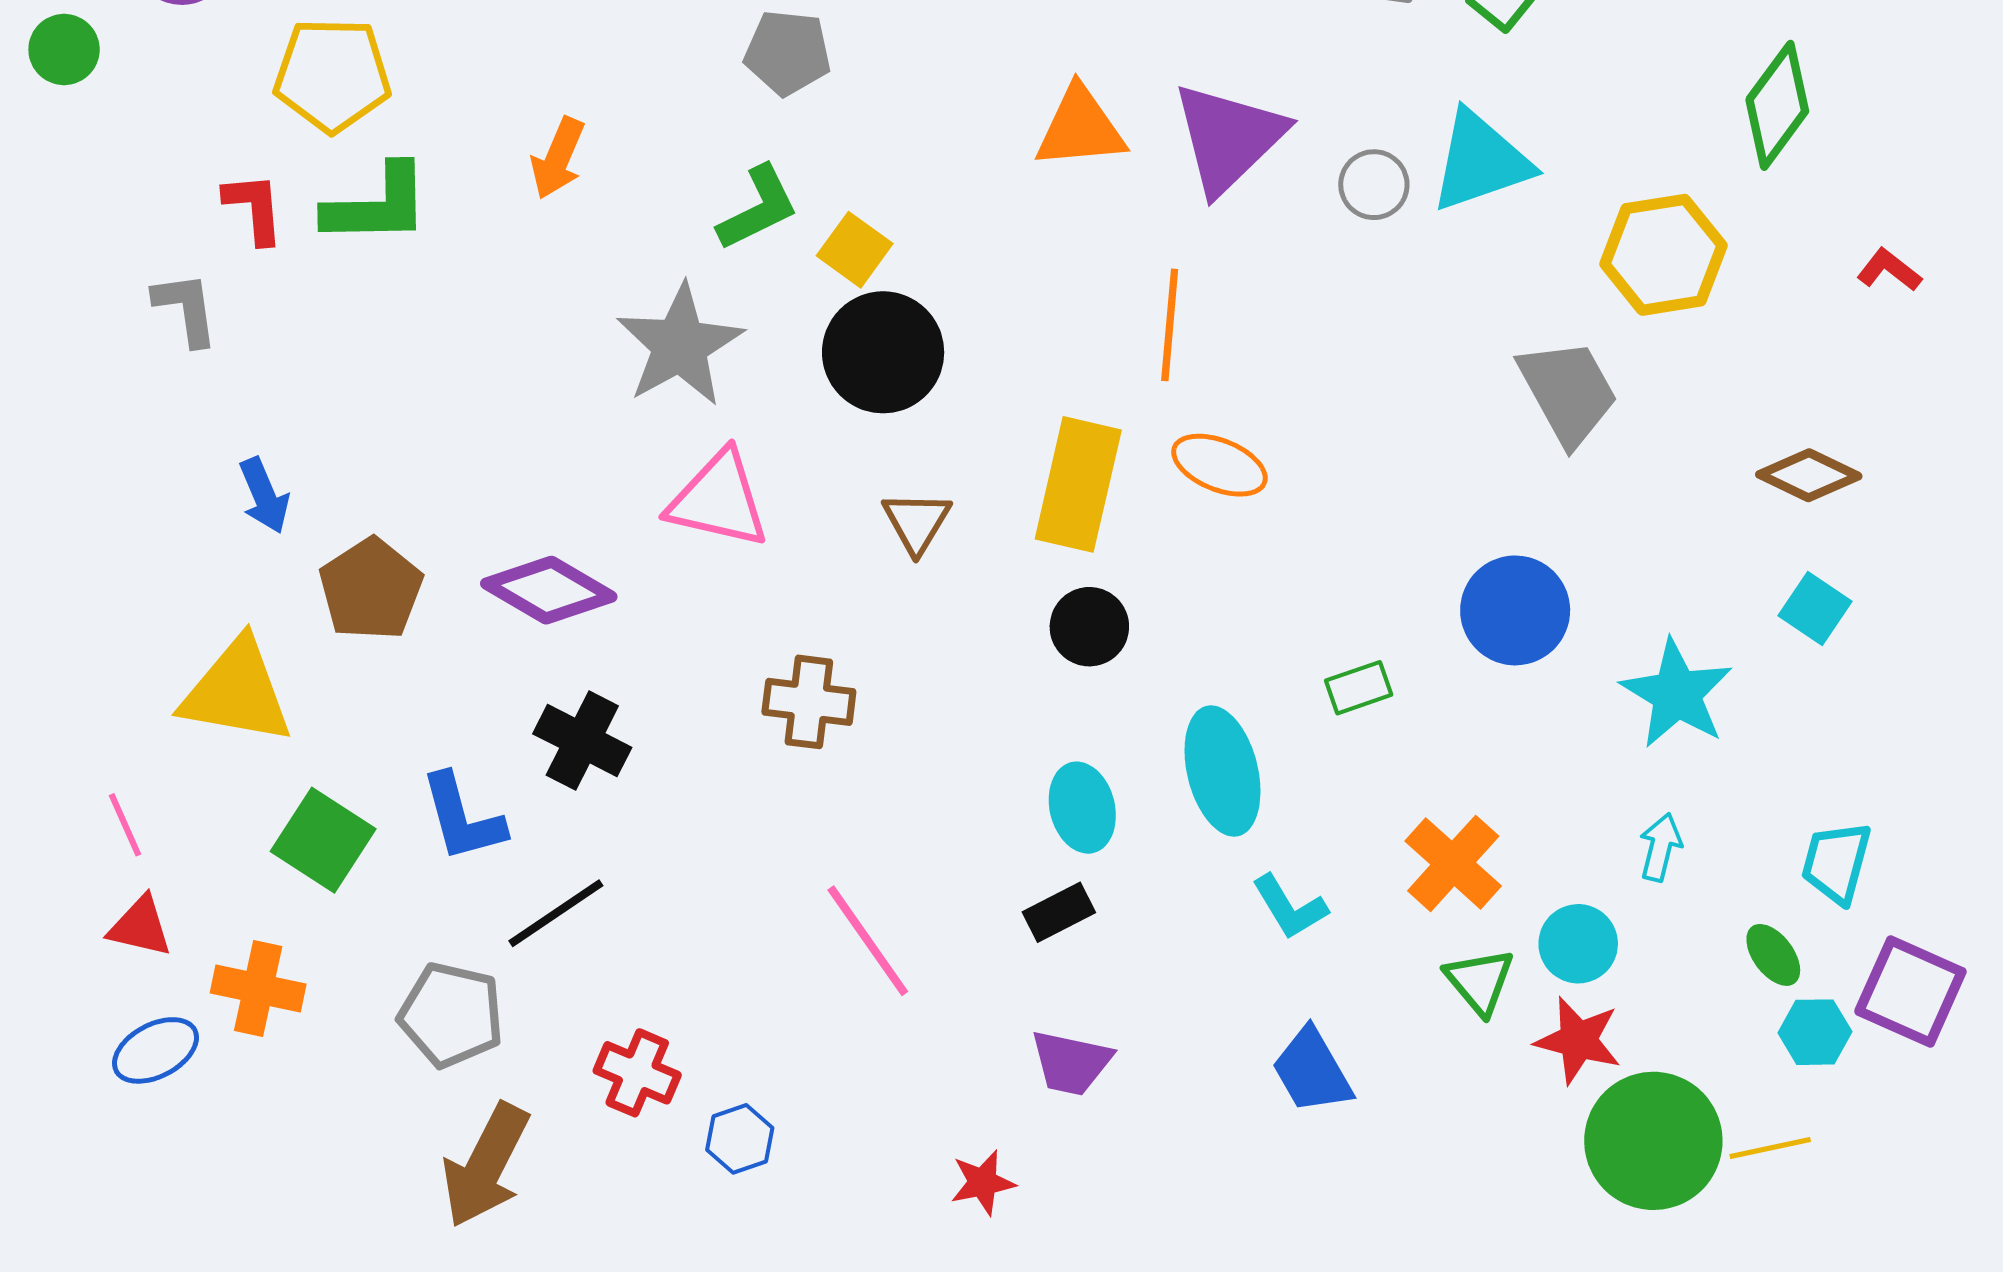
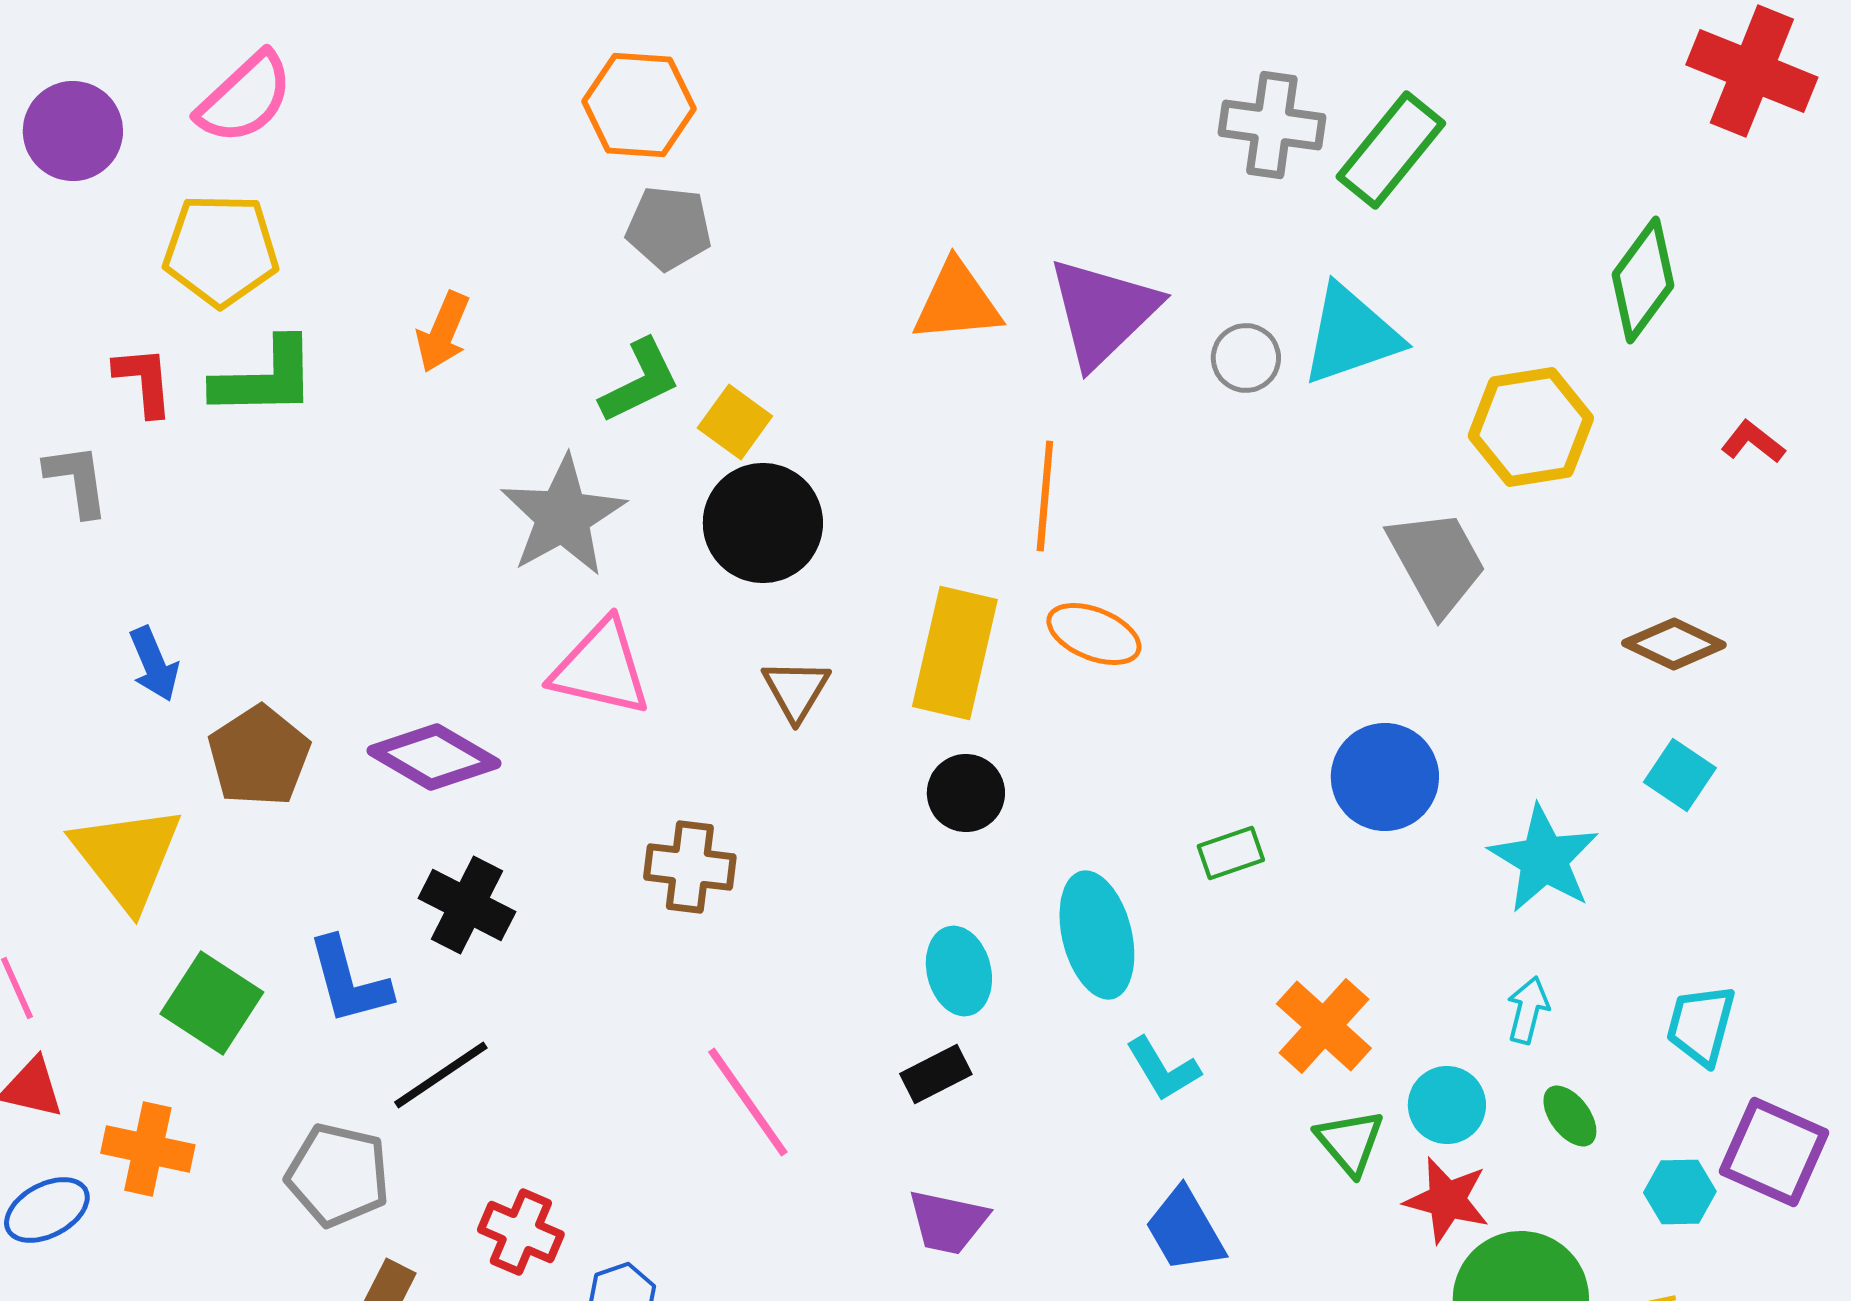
yellow triangle: (237, 692) -> (127, 857), turned 42
green ellipse: (1773, 955) -> (1570, 1116), moved

